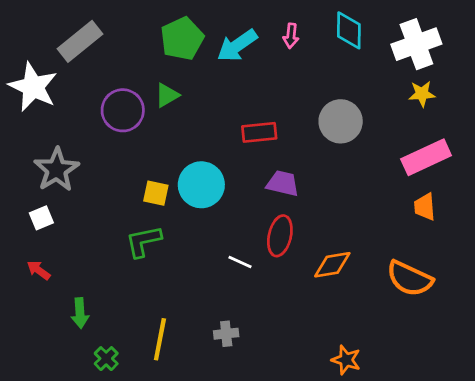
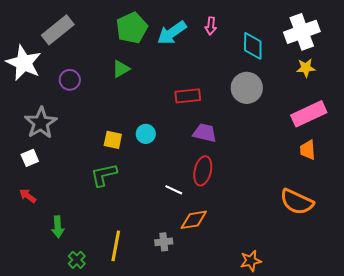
cyan diamond: (349, 30) -> (253, 46), moved
purple circle: (123, 110) -> (70, 80), moved, size x0.7
cyan circle: (201, 185) -> (146, 134), size x0.6
orange diamond: (332, 265) -> (194, 220), moved
orange star: (346, 360) -> (251, 261), turned -30

